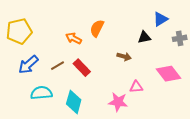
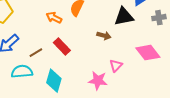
black triangle: (144, 37) -> (124, 17), size x1.5
brown line: (58, 66) -> (36, 53), moved
pink triangle: (136, 87) -> (116, 66), turned -40

